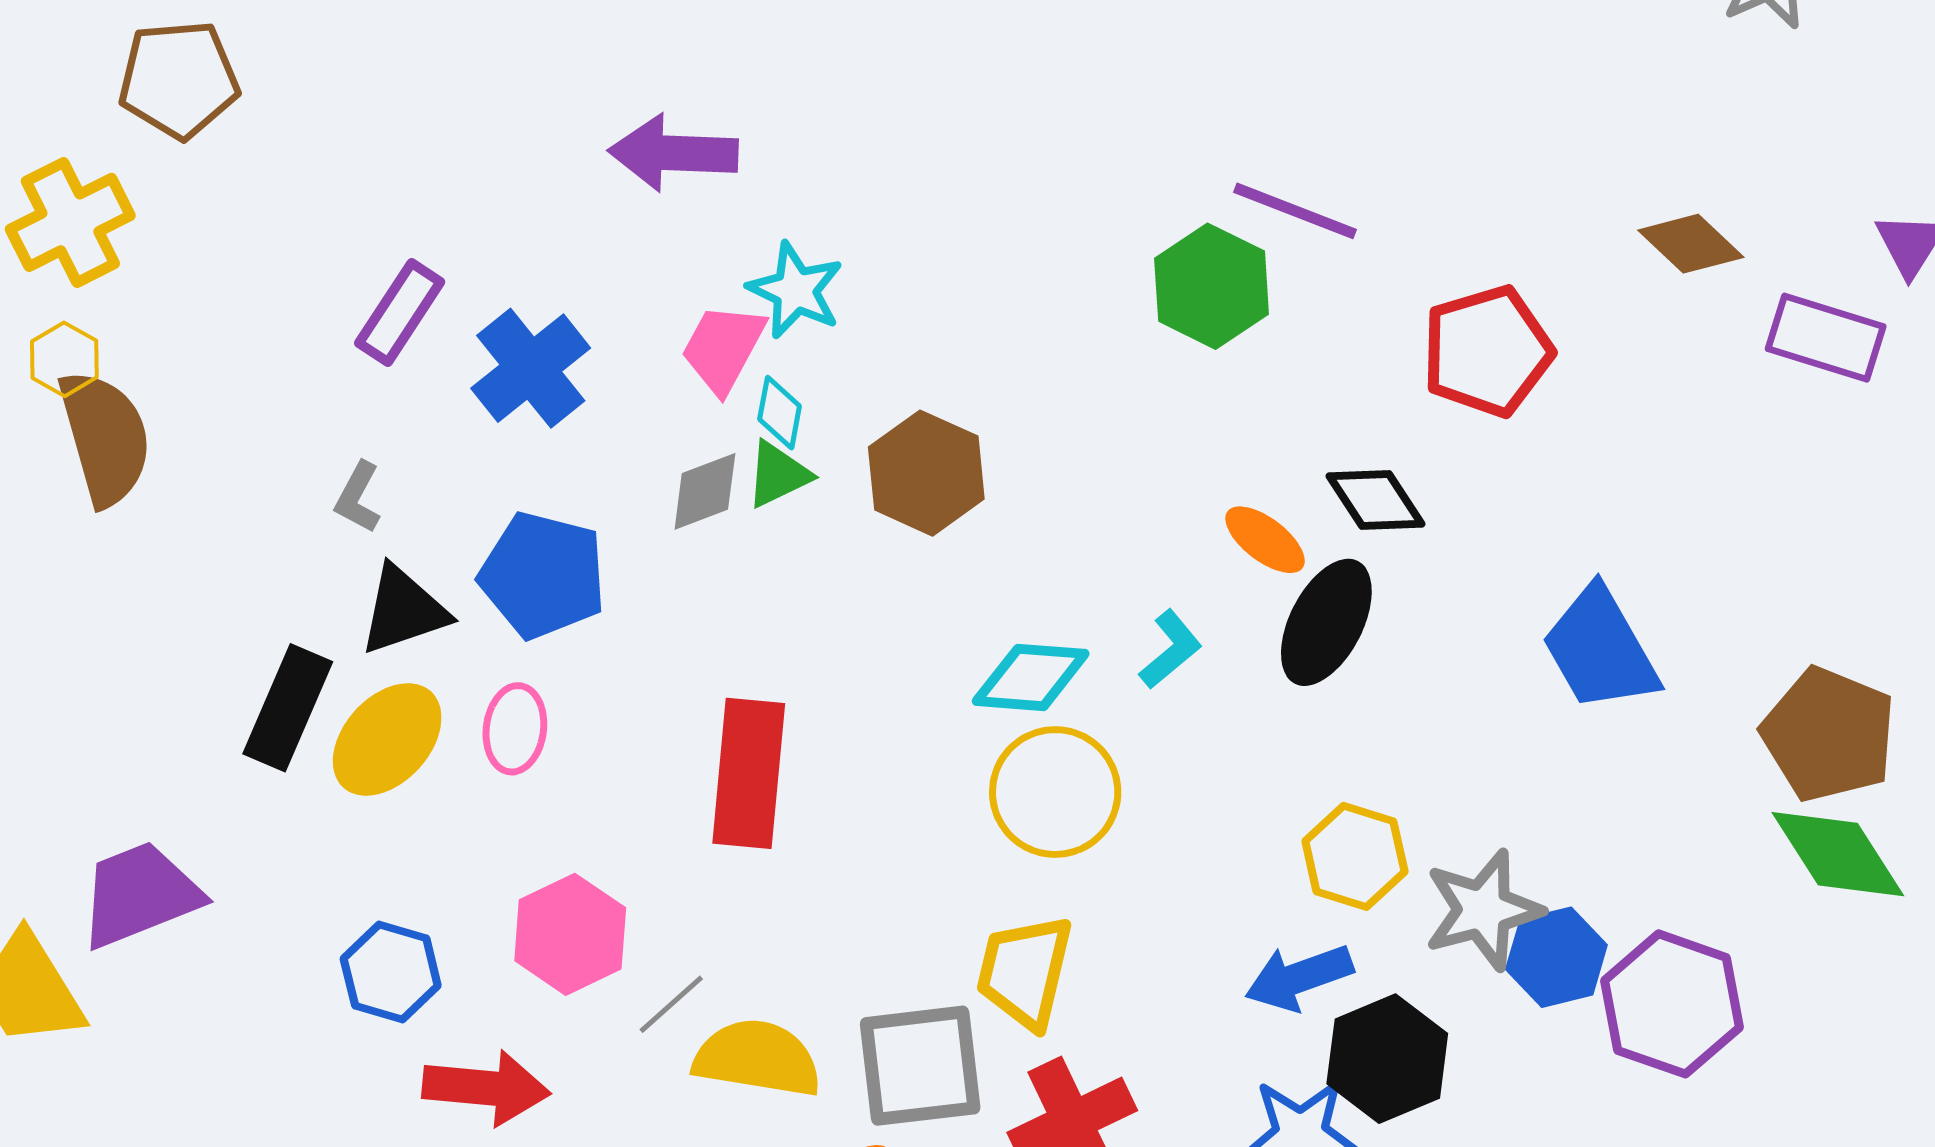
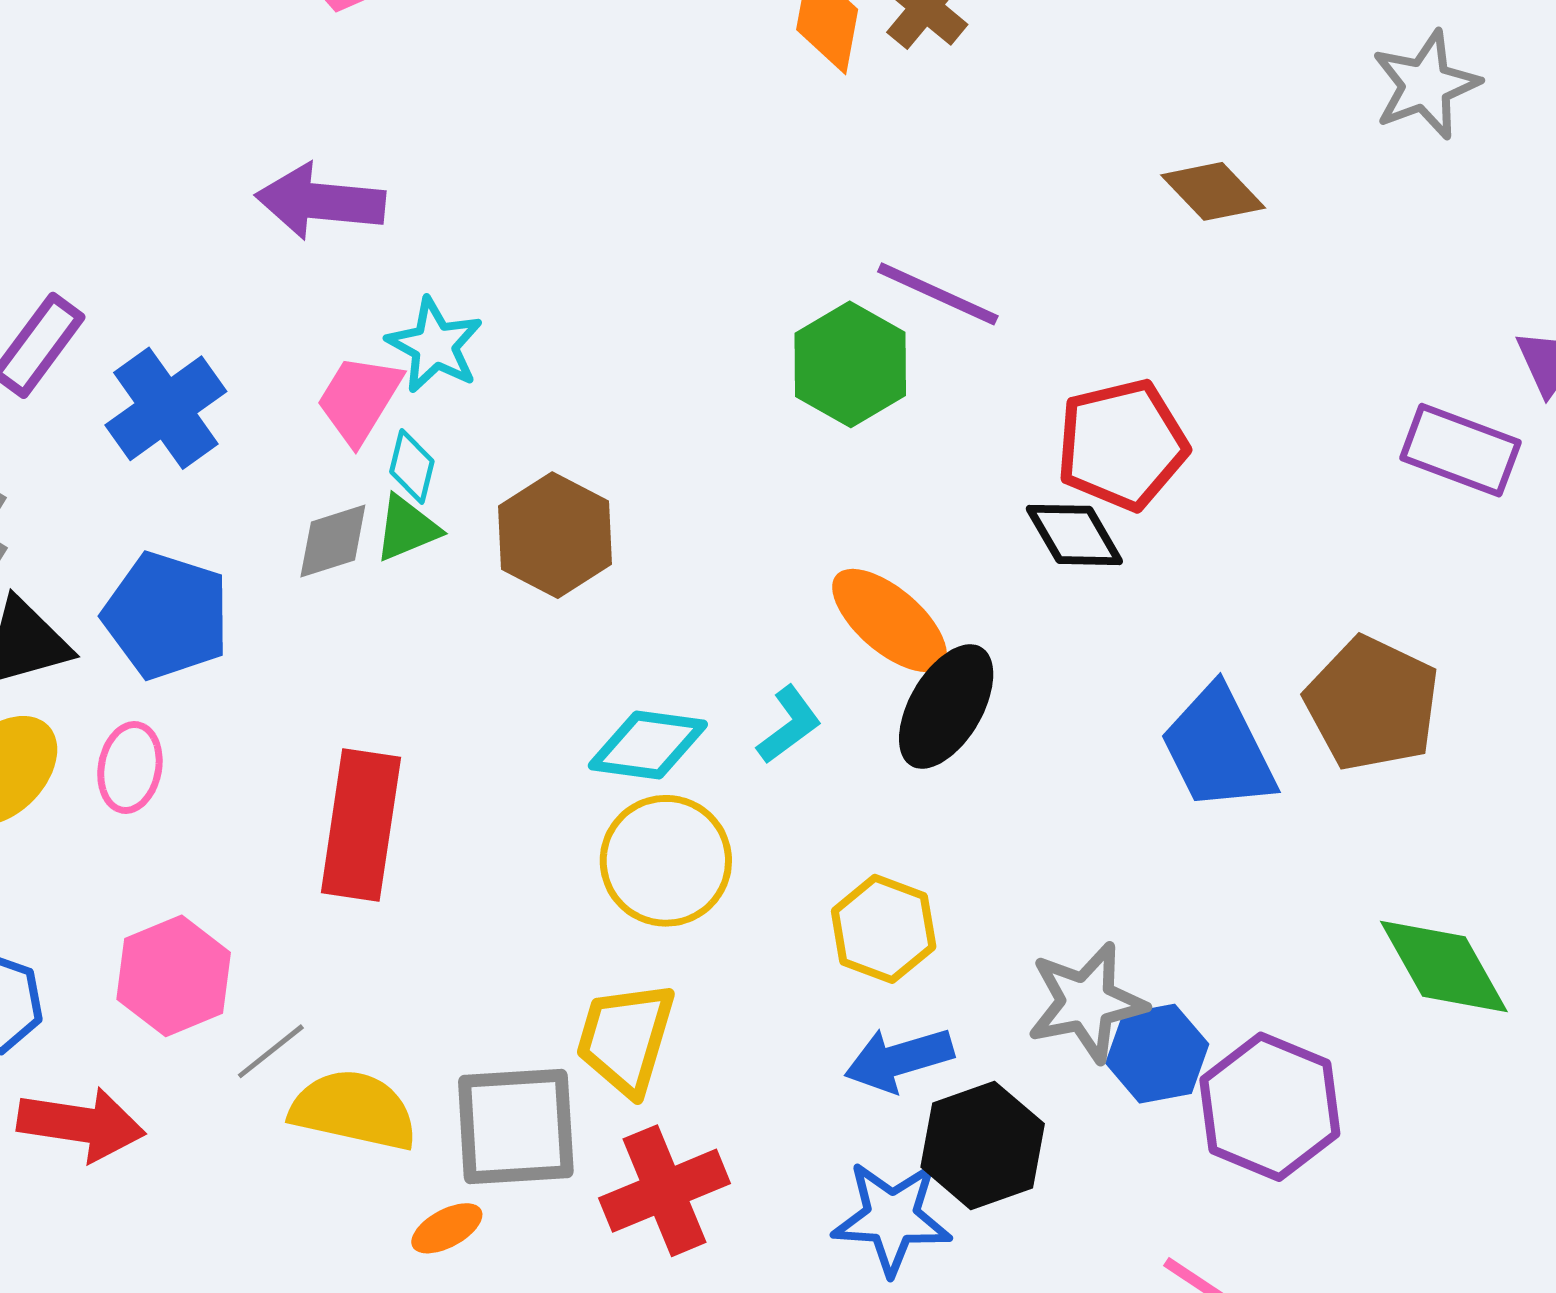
brown diamond: (1691, 244) -> (1213, 191), moved
black diamond: (1375, 500) -> (1074, 535), moved
orange ellipse: (1265, 540) -> (889, 621), size x1.5
brown pentagon: (1829, 734) -> (1372, 704), moved
yellow hexagon: (1355, 856) -> (884, 929), moved

